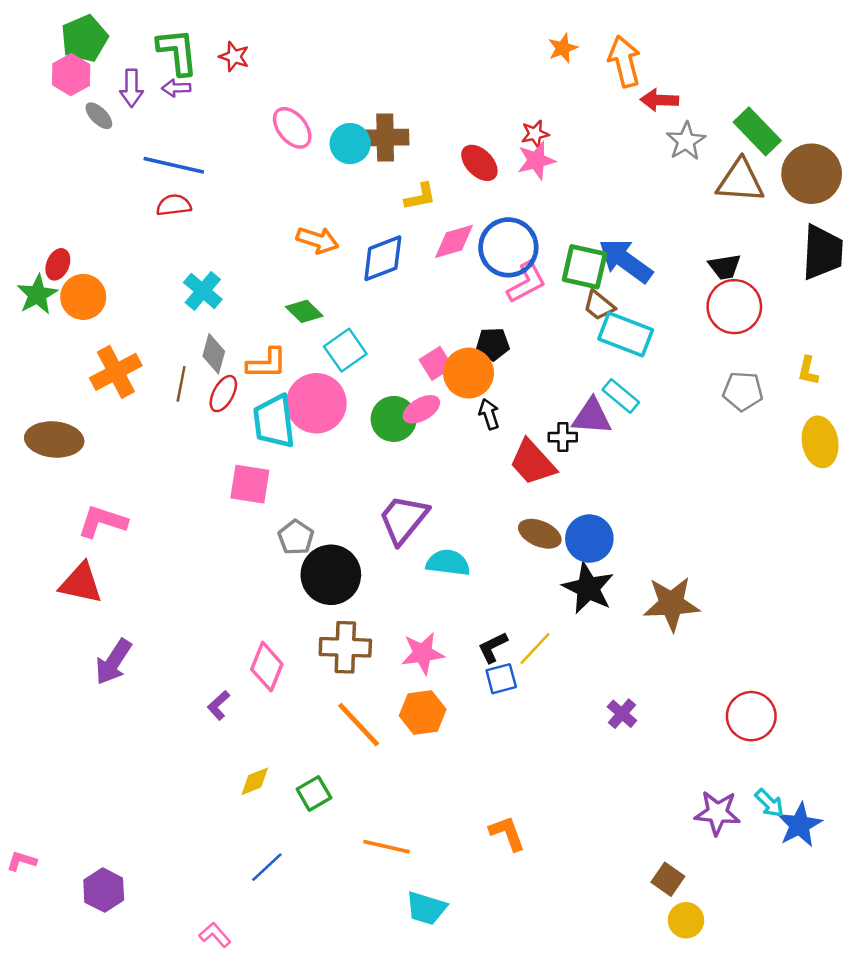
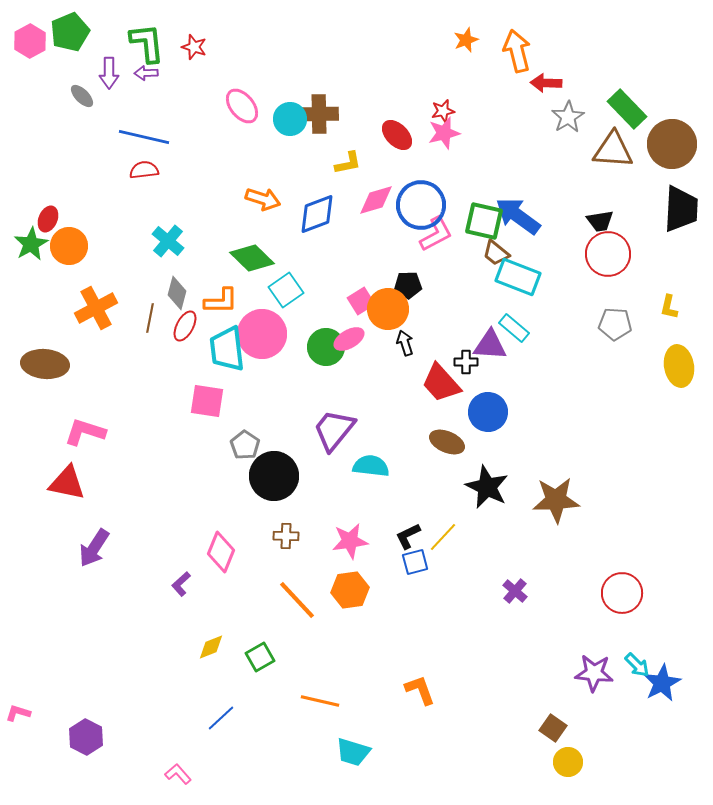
pink hexagon: (71, 75) -> (30, 41), moved
green diamond: (304, 311) -> (252, 258), size x1.4
blue circle: (589, 539) -> (488, 412), moved
brown cross: (345, 647) -> (286, 536), size x0.6

